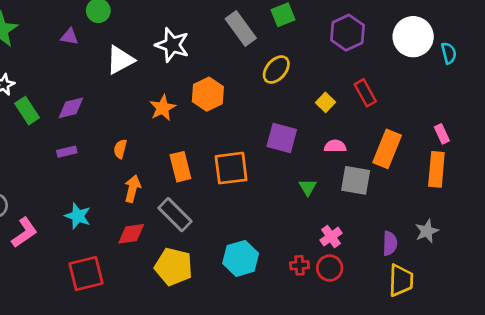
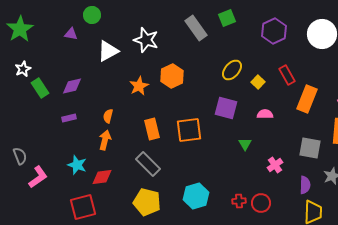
yellow ellipse: (276, 70) -> (232, 70), moved
orange rectangle: (387, 149) -> (307, 99), moved
gray square: (356, 180) -> (310, 148), moved
orange arrow: (133, 189) -> (105, 140), moved
red diamond: (131, 234) -> (102, 177), moved
pink cross: (331, 237) -> (275, 165), moved

